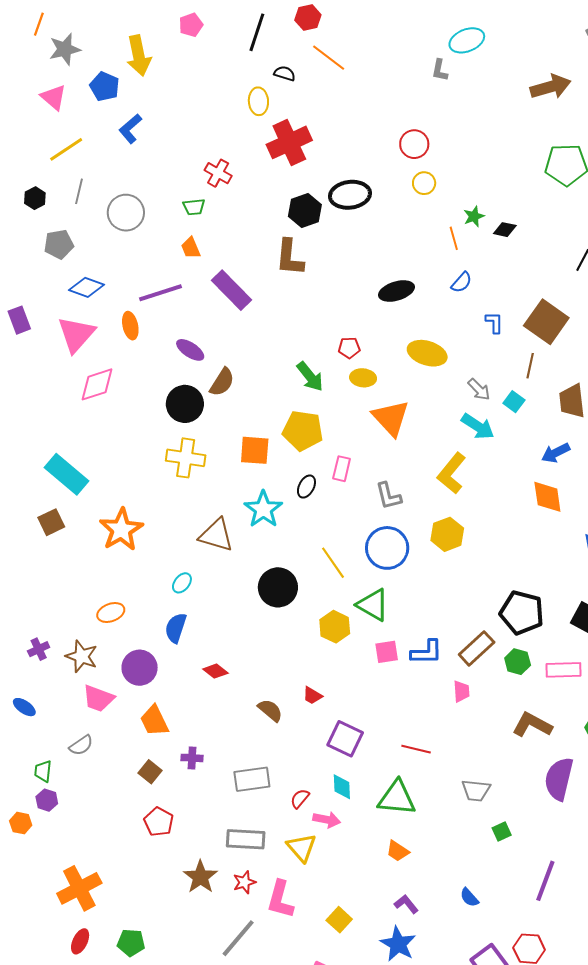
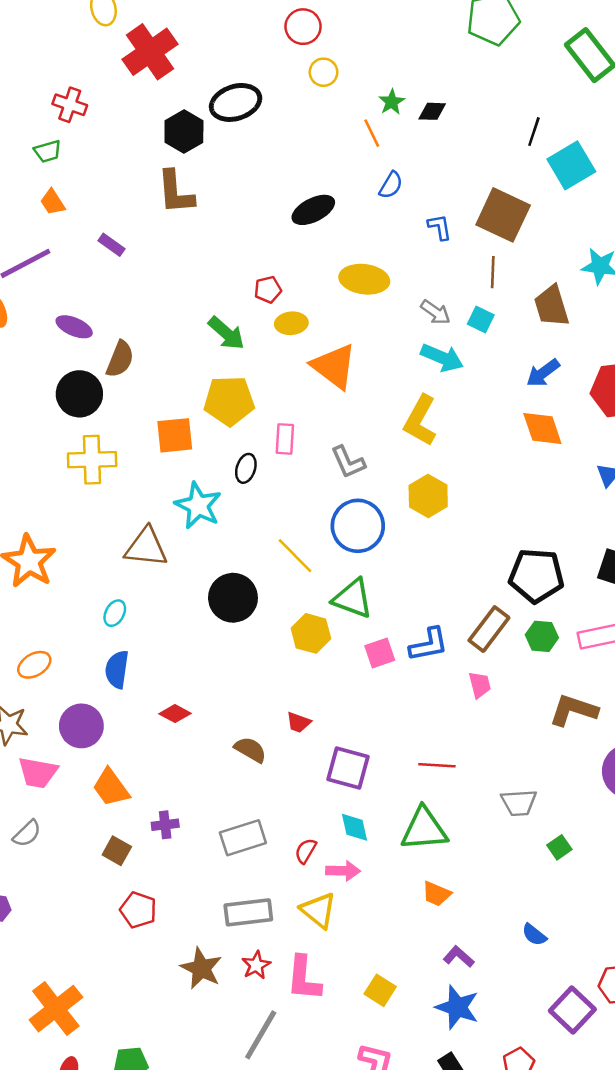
purple rectangle: (231, 290) -> (112, 245), size x0.5

